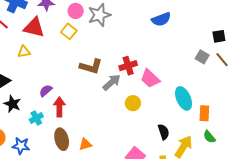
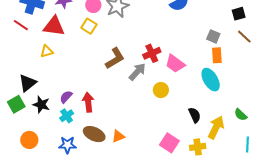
gray square: (202, 57) -> (213, 36), moved
brown L-shape: (91, 66) -> (115, 58), turned -40
purple semicircle: (46, 91) -> (66, 97), moved
orange rectangle: (204, 113) -> (217, 55), moved
brown ellipse: (62, 139) -> (94, 134), turned -45
blue star: (21, 146) -> (67, 145), moved

